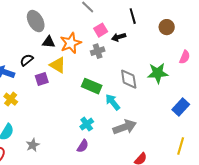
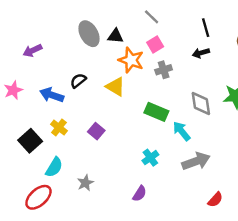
pink square: (101, 30) -> (155, 45), moved
black arrow: (119, 37) -> (201, 53), moved
black triangle: (49, 42) -> (115, 36), moved
orange star: (71, 43) -> (131, 60), turned -30
purple square: (42, 79) -> (96, 131), moved, turned -32
purple semicircle: (83, 146) -> (140, 194), moved

